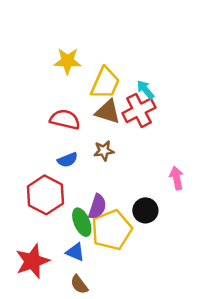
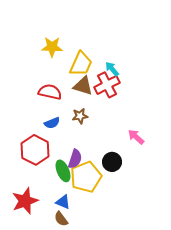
pink arrow: (177, 178) -> (136, 137), turned -36
blue triangle: (75, 252) -> (63, 202), moved

